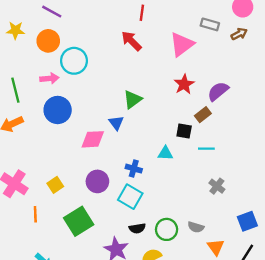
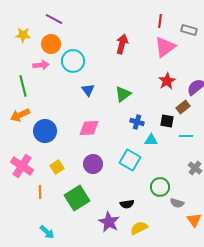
red line: (142, 13) -> (160, 21), moved
red arrow: (131, 41) -> (122, 44), turned 60
pink arrow: (49, 78) -> (41, 65), moved
blue circle: (58, 110) -> (45, 131), moved
blue triangle: (116, 123) -> (88, 90), moved
blue cross: (134, 169) -> (137, 122), moved
cyan square: (130, 197) -> (130, 160), moved
green circle: (167, 229) -> (160, 187), moved

